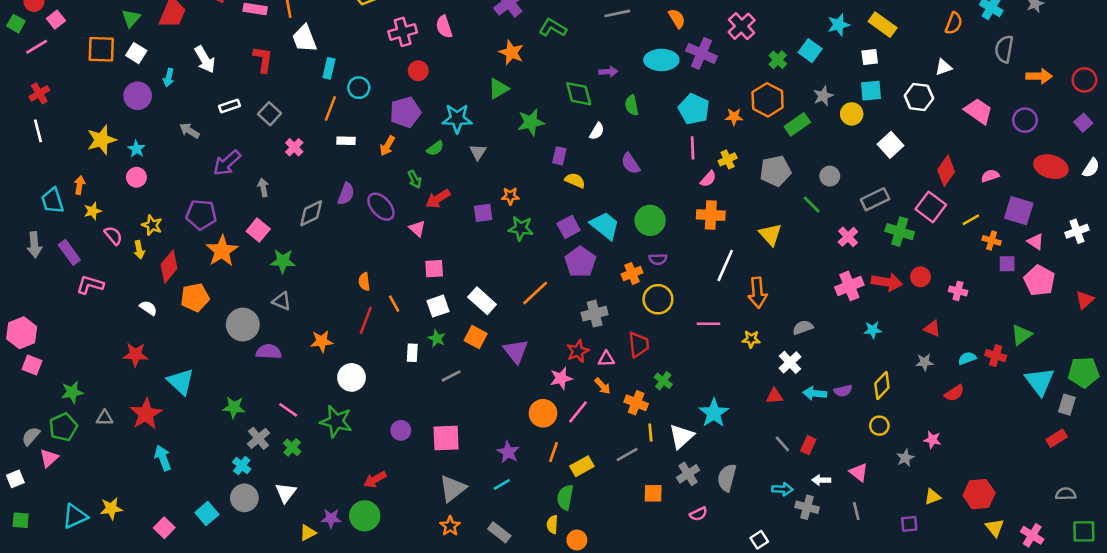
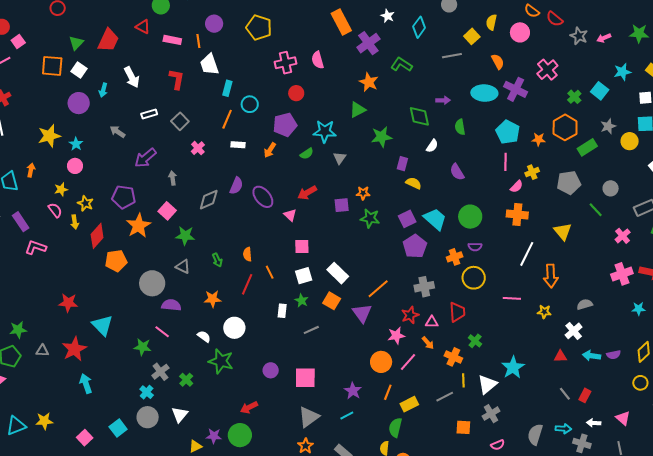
green arrow: (415, 179) -> (217, 260), moved
yellow star: (93, 211) -> (61, 189), moved
orange line: (535, 293) -> (378, 289), moved
white semicircle: (148, 308) -> (204, 336), moved
pink line: (288, 410) -> (162, 332), moved
gray semicircle: (727, 478) -> (535, 434), moved

